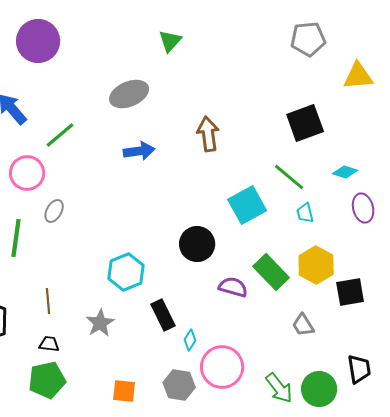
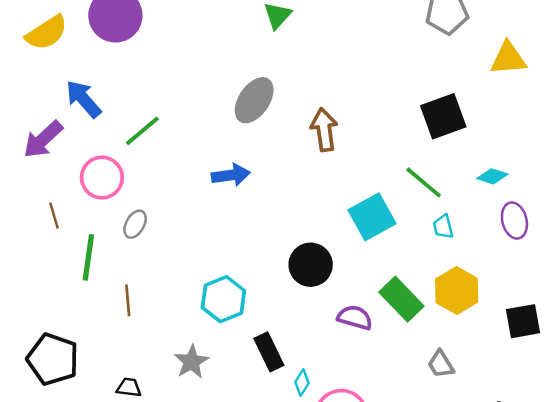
gray ellipse: (129, 94) -> (254, 100), moved, turned -33
blue arrow: (139, 151) -> (231, 175), moved
black square: (350, 292) -> (523, 321), moved
brown line: (48, 301) -> (128, 300), moved

